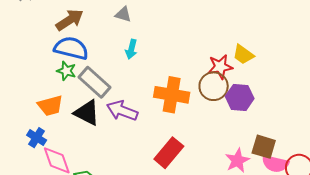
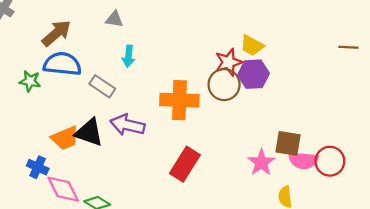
green star: (66, 71) -> (30, 81), moved
gray rectangle: (94, 82) -> (102, 86), moved, size x0.7
purple hexagon: (240, 97) -> (253, 74), moved
orange trapezoid: (50, 106) -> (65, 138), moved

